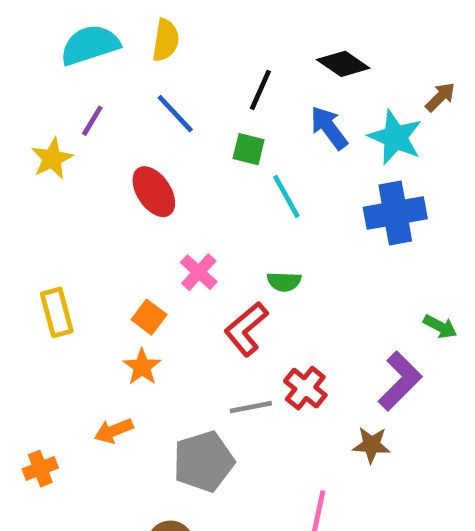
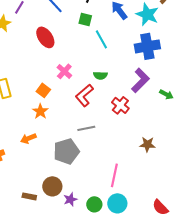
purple L-shape: (400, 381) -> (140, 80), moved
red cross: (305, 388) -> (120, 105), moved
brown star: (372, 445) -> (147, 144), moved

